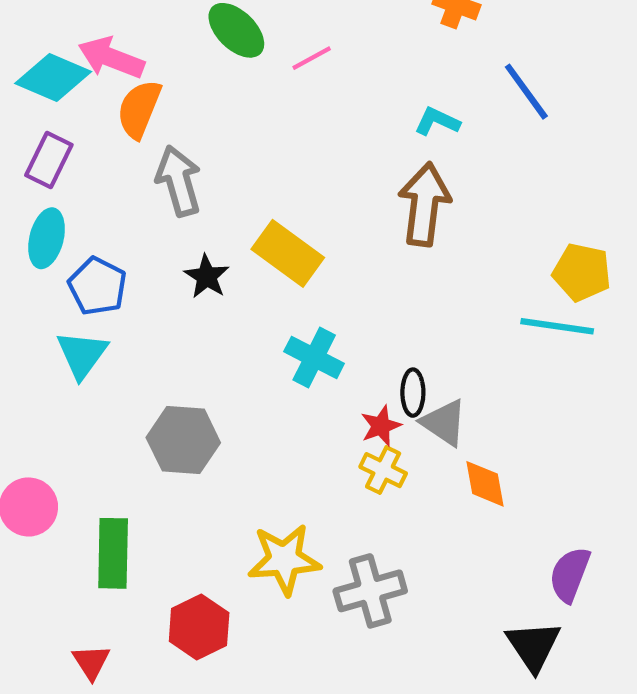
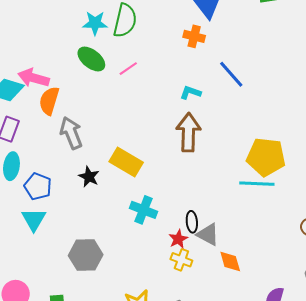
yellow pentagon: (582, 272) -> (266, 157), size x1.4

